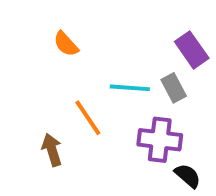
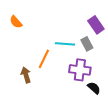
orange semicircle: (66, 44) -> (16, 22), moved
orange line: (88, 118) -> (44, 59), turned 60

